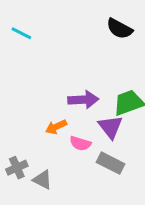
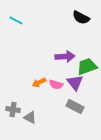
purple arrow: (83, 100) -> (65, 57), moved
pink semicircle: (80, 143) -> (56, 85), moved
gray cross: (17, 168) -> (13, 110), turned 32

